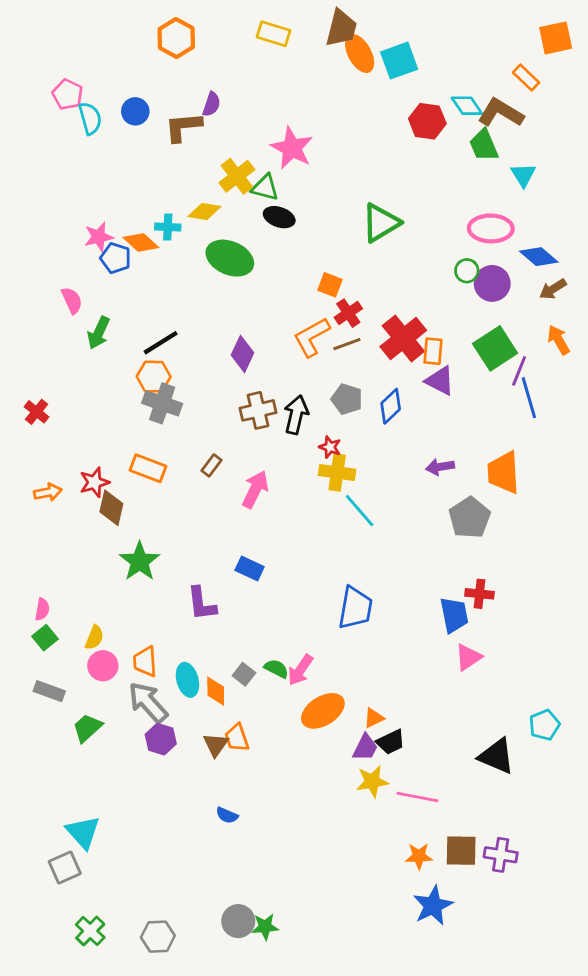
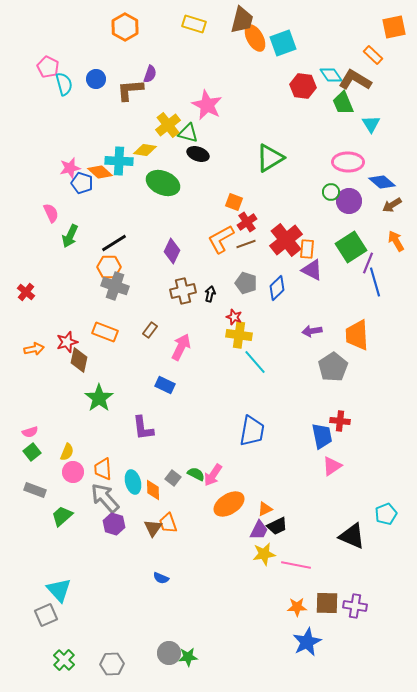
cyan cross: (168, 227) -> (119, 161), size x1.5
black arrow: (296, 415) -> (210, 294), size x0.6
blue rectangle: (250, 568) -> (165, 385), moved
pink semicircle: (42, 609) -> (30, 432), turned 63

